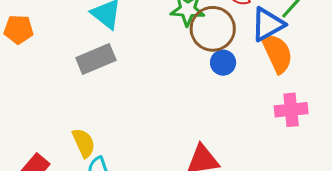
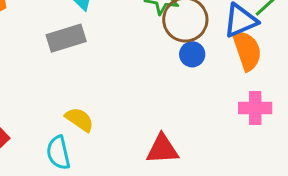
yellow semicircle: (84, 143) -> (80, 120), moved, turned -36

